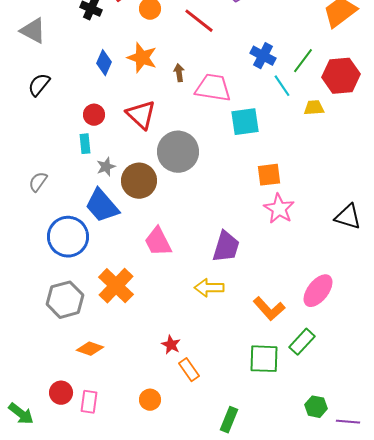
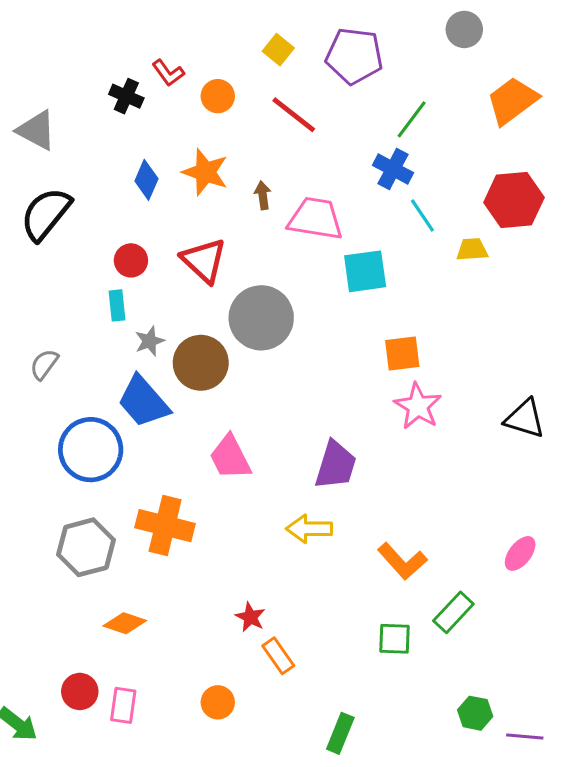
green line: (303, 61) -> (412, 119), moved
black semicircle: (39, 85) -> (46, 214), size x1.5
orange cross: (116, 286) -> (165, 526), turned -30
pink ellipse: (318, 291) -> (520, 553), moved, size x0.7
green square: (264, 359) -> (395, 639), size x0.7

